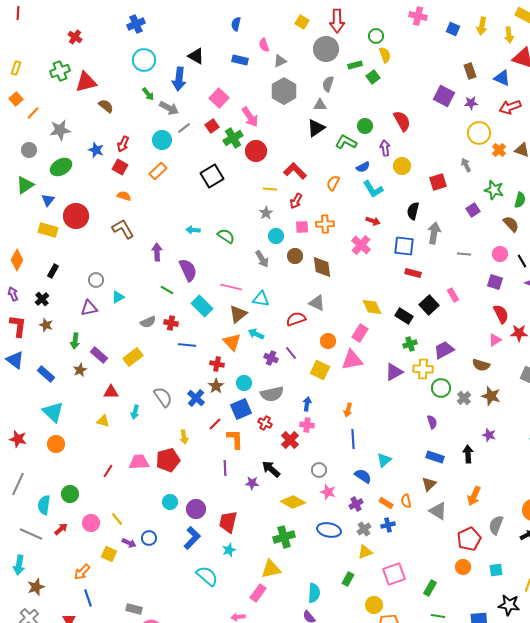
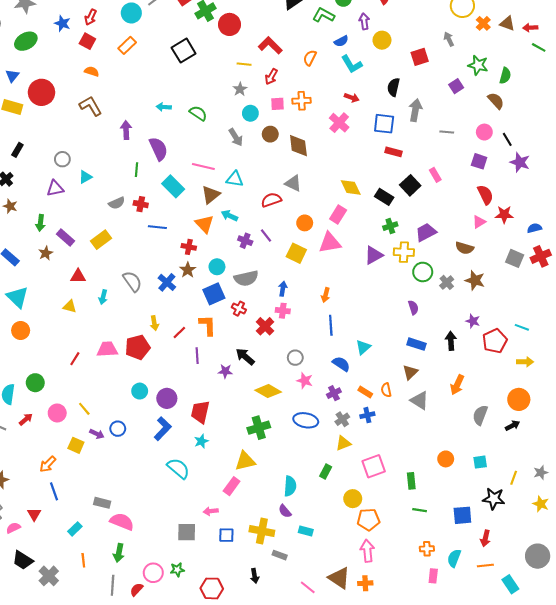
green line: (167, 290) -> (137, 170), turned 64
red line: (215, 424) -> (179, 333), moved
red pentagon: (469, 539) -> (495, 341), moved
green rectangle: (430, 588) -> (411, 481), turned -35

